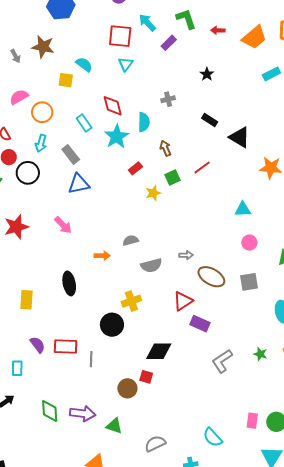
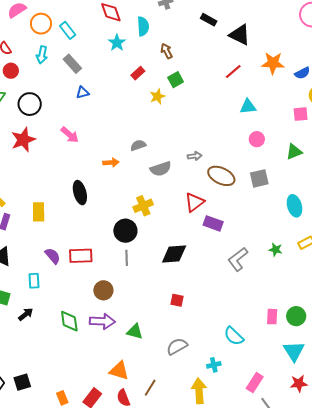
cyan rectangle: (84, 123) -> (68, 30), moved
cyan star: (117, 137) -> (117, 43), size x0.7
red line: (202, 167) -> (233, 71), moved
black circle: (28, 173) -> (30, 104), moved
blue triangle: (79, 184) -> (83, 93), size x0.6
gray line: (91, 359) -> (127, 258), moved
red square: (146, 377) -> (177, 300), moved
brown circle: (127, 388) -> (103, 290), moved

